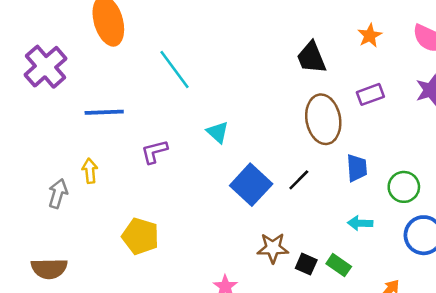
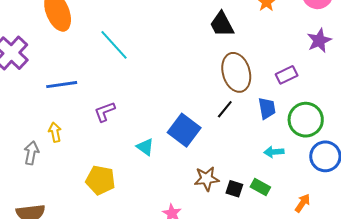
purple rectangle: (370, 94) -> (287, 75), moved
cyan triangle: (218, 132) -> (145, 147), moved
black line: (299, 180) -> (225, 109), moved
green circle: (404, 187) -> (306, 120), size x1.4

